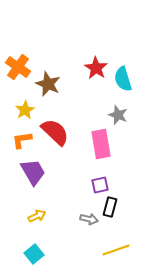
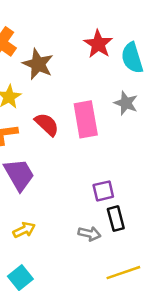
red semicircle: (55, 132) -> (47, 124), size x0.7
pink rectangle: (101, 144) -> (86, 119), moved
black rectangle: (110, 207) -> (116, 219), turned -30

